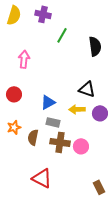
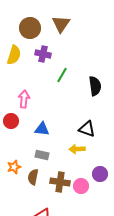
red circle: (14, 94) -> (11, 121), moved
blue triangle: (48, 102) -> (42, 129), moved, turned 35
purple circle: (100, 113) -> (100, 174), moved
gray rectangle: (53, 122) -> (42, 155), moved

